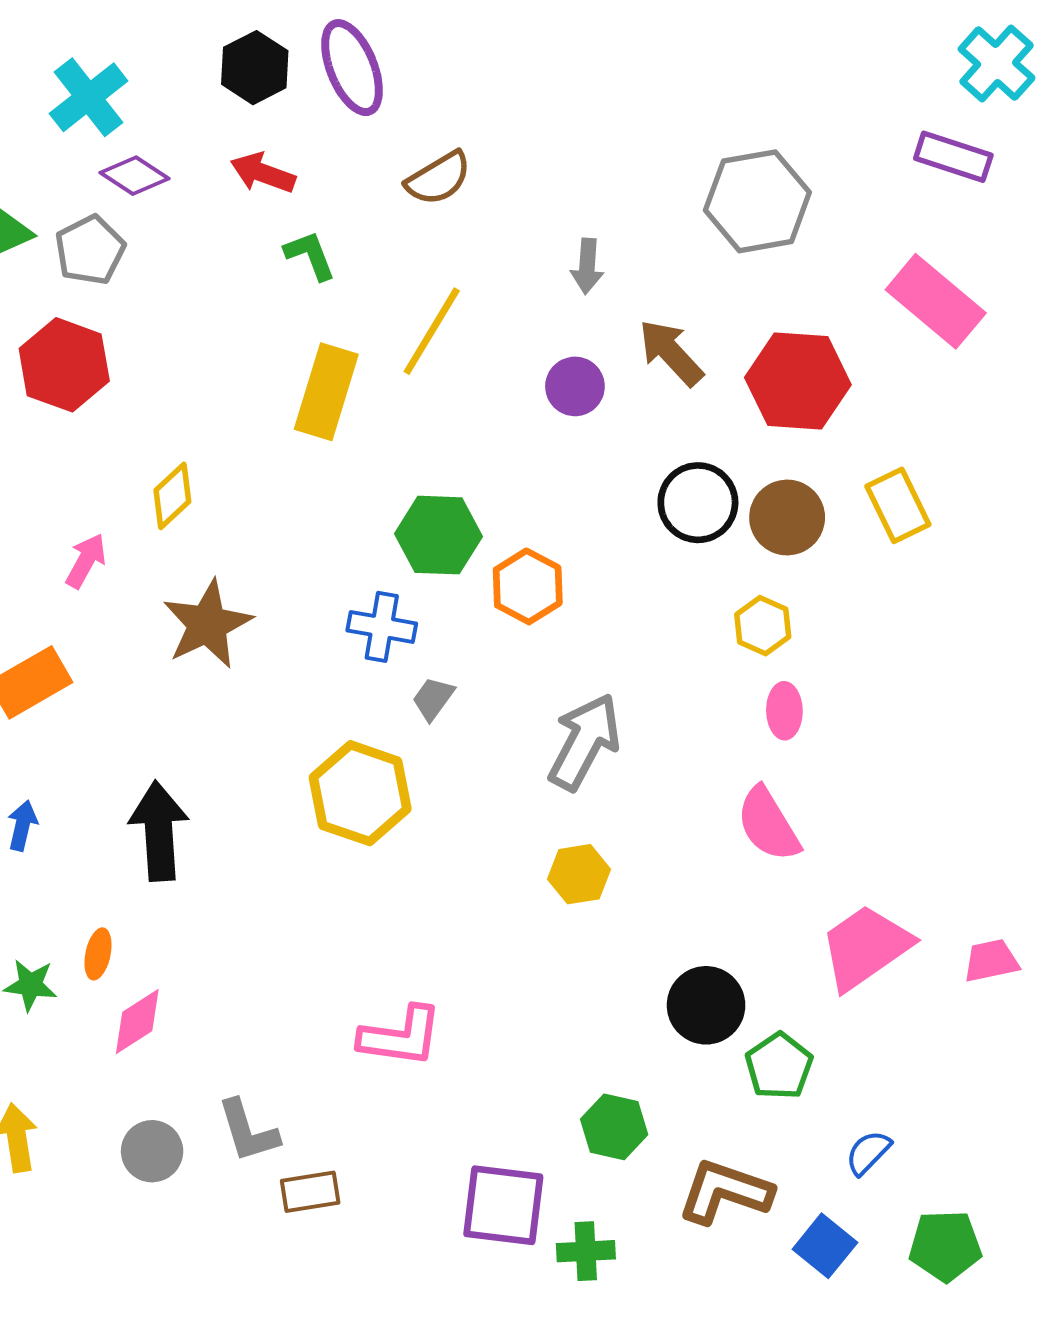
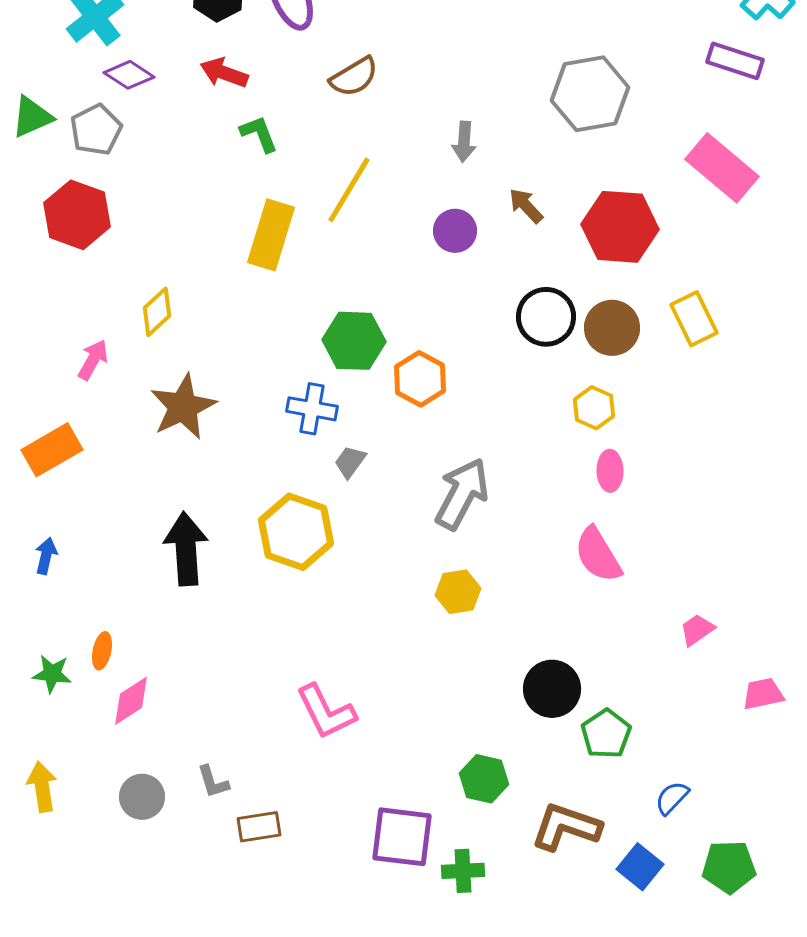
brown arrow: (671, 353) -> (526, 206), size x0.7
black arrow: (159, 831) -> (186, 549), moved
pink trapezoid: (865, 947) -> (697, 630), moved, size x0.5
pink trapezoid: (991, 961) -> (763, 694), moved
pink L-shape: (401, 1036) -> (326, 712), turned 56
gray L-shape: (248, 1131) -> (213, 782), size x0.7

